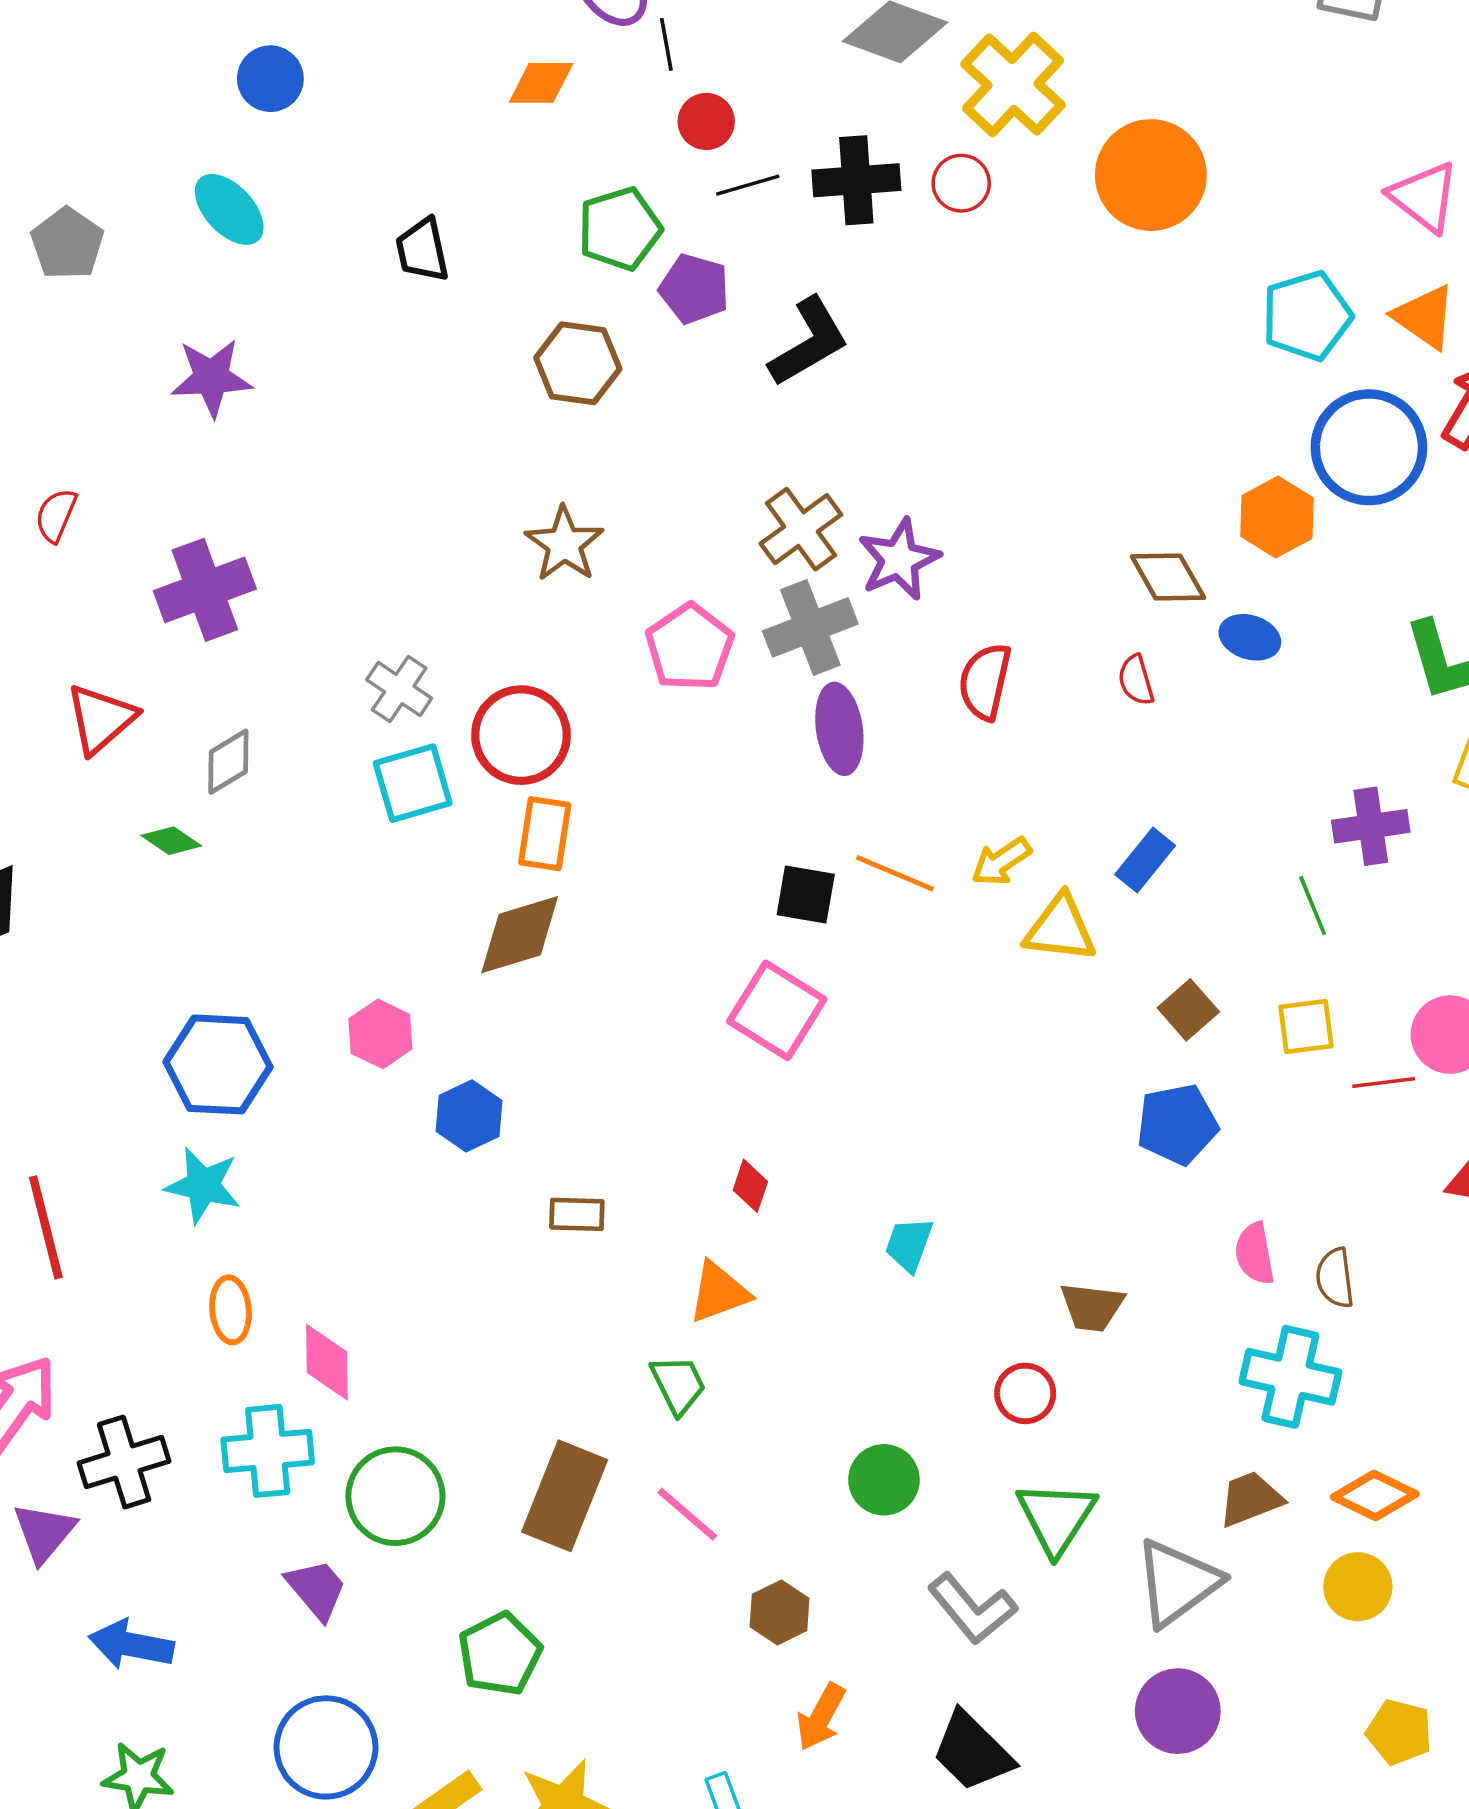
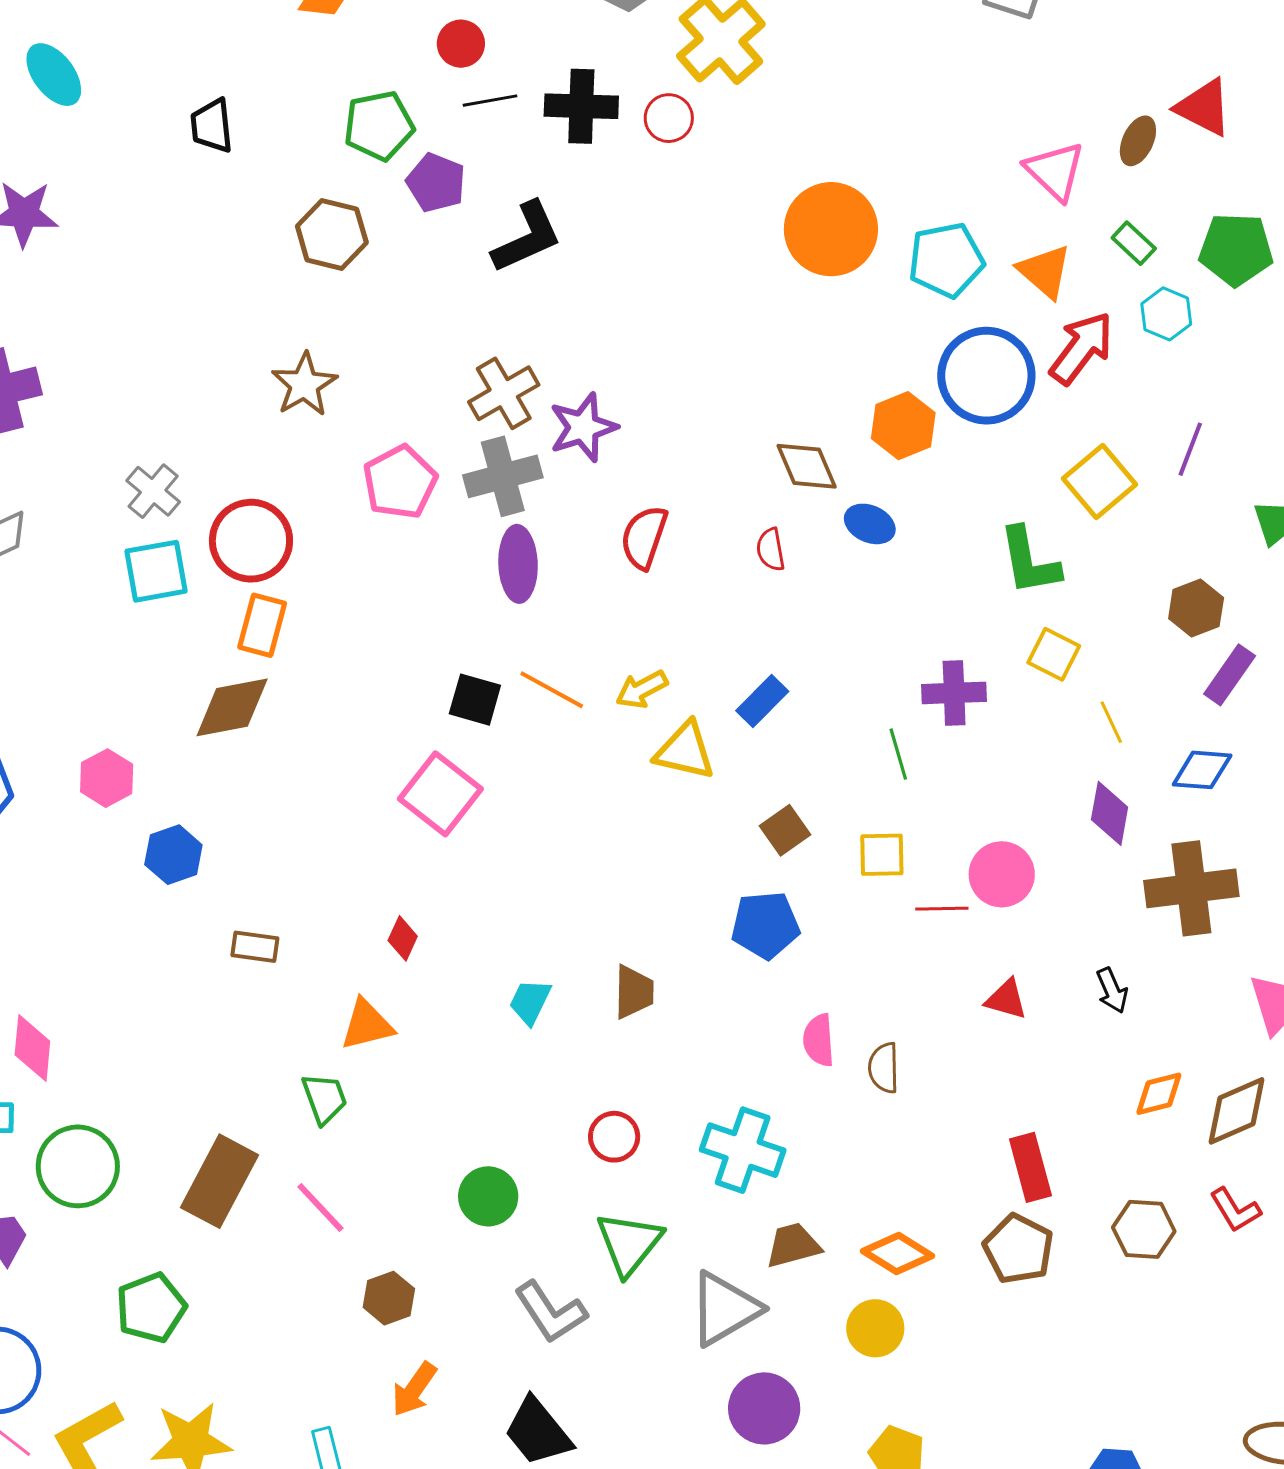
orange circle: (1151, 175) -> (831, 229), moved
brown trapezoid: (1092, 1307) -> (634, 992), moved, turned -102
cyan cross: (1290, 1377) -> (743, 1150), moved
purple circle: (1178, 1711) -> (764, 1408), moved

